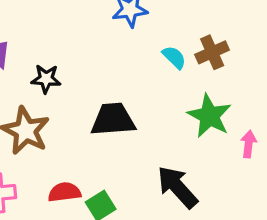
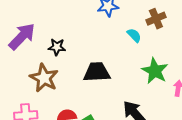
brown cross: (212, 52) -> (156, 19), moved

